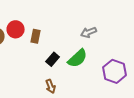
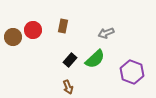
brown rectangle: (36, 36) -> (63, 26), moved

